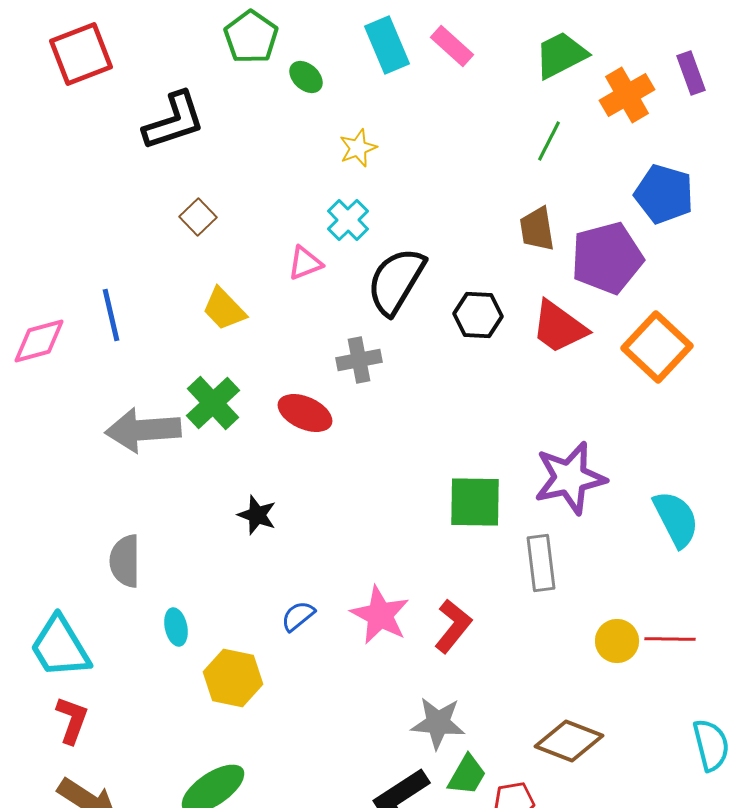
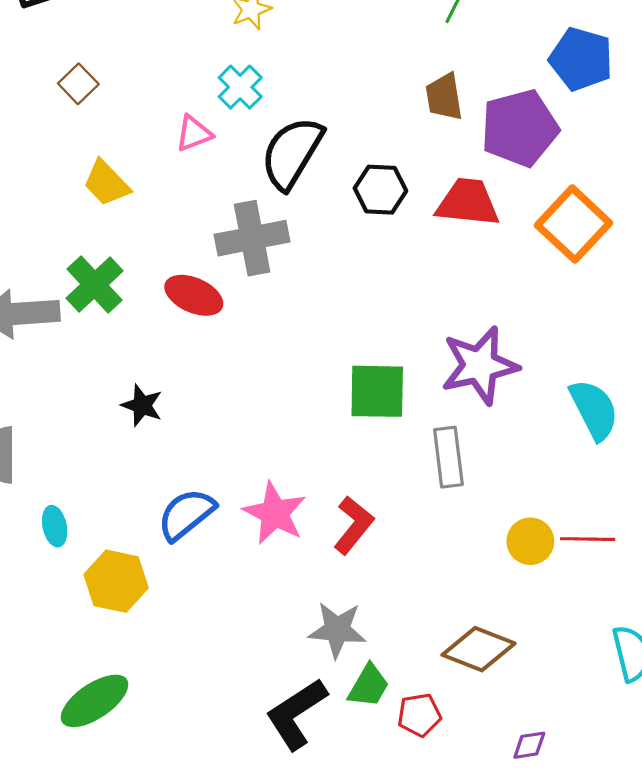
red trapezoid: (559, 327) -> (468, 203), turned 150
gray cross: (359, 360) -> (252, 238), size x1.5
blue semicircle: (298, 616) -> (186, 514), size x1.6

